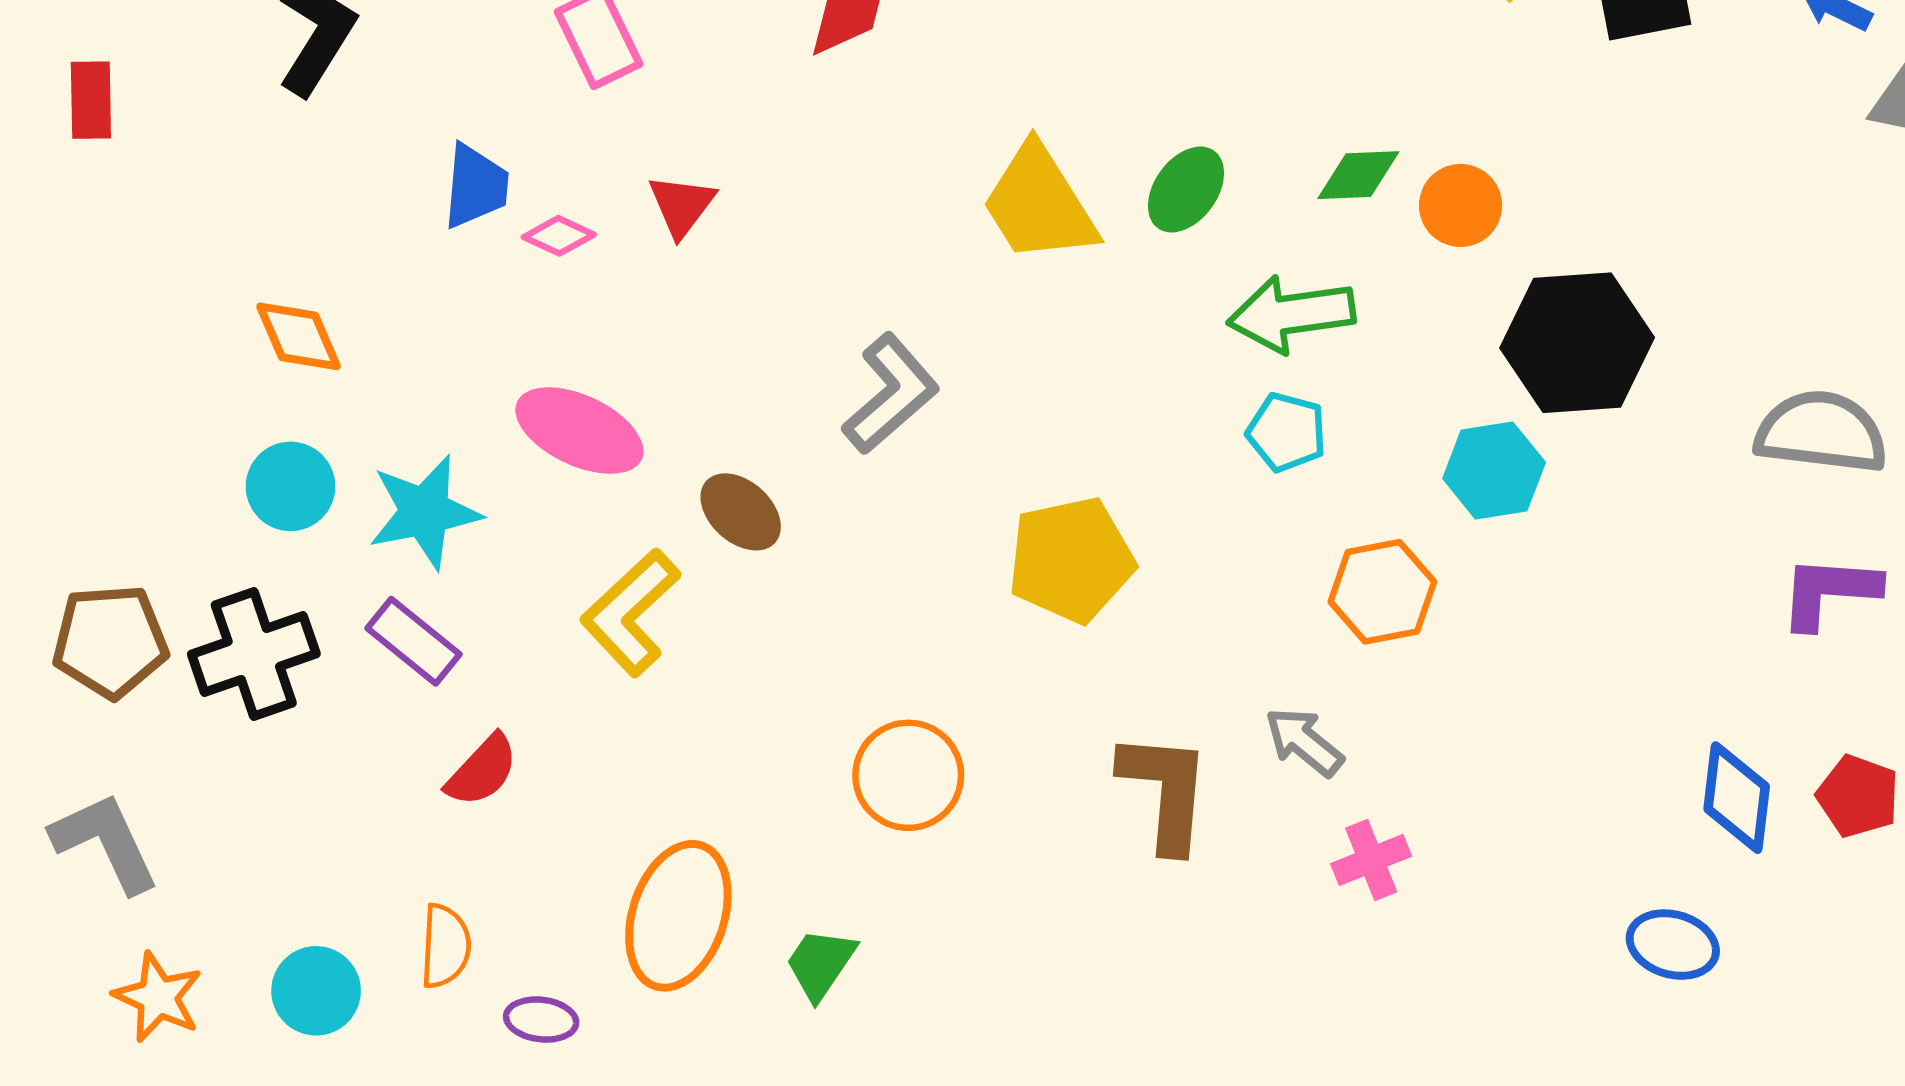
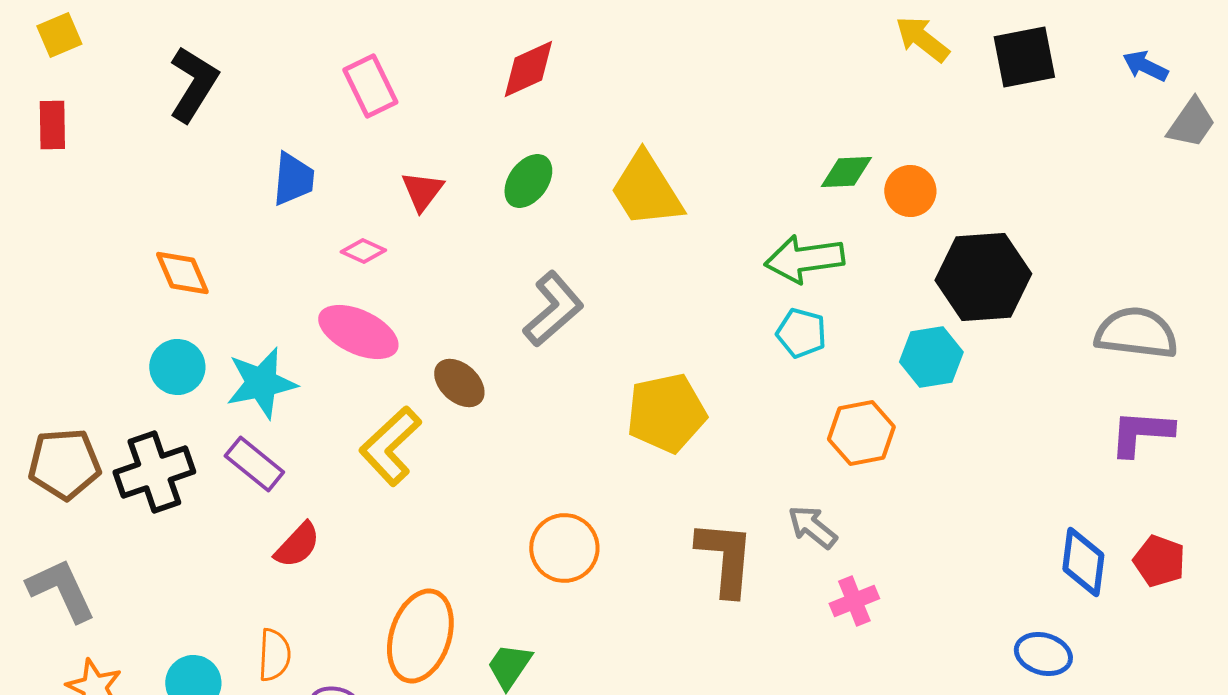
green ellipse: (1186, 190) -> (528, 181), moved
pink diamond: (559, 236) -> (363, 251), moved

